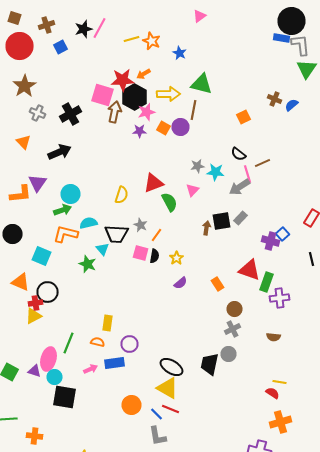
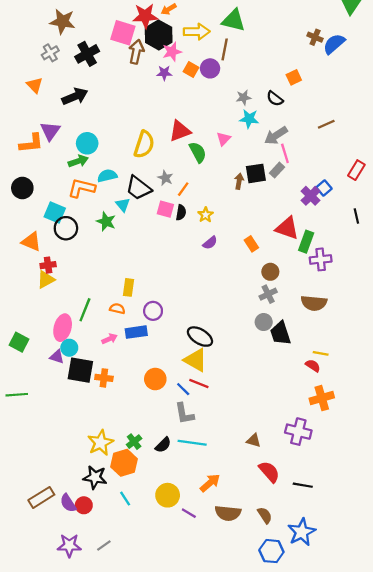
brown star: (24, 86) -> (63, 22), moved, turned -30
blue semicircle: (292, 105) -> (334, 44), size x1.5
gray cross: (38, 113) -> (50, 53), turned 35
orange square: (244, 117) -> (294, 77), moved
brown line: (262, 163) -> (326, 124), moved
gray star: (198, 166) -> (244, 97), moved
pink line: (248, 174) -> (285, 153), moved
yellow semicircle: (122, 195) -> (144, 144), size x1.4
black trapezoid: (116, 234) -> (139, 188), turned 35
purple cross: (270, 241) -> (311, 196), turned 30
black circle: (48, 292) -> (66, 228), moved
brown semicircle: (274, 337) -> (314, 303), size x1.6
black trapezoid: (210, 364) -> (280, 333), moved, turned -30
purple triangle: (34, 371) -> (57, 357), moved
orange cross: (34, 436) -> (104, 378), moved

